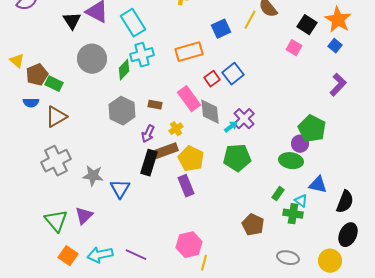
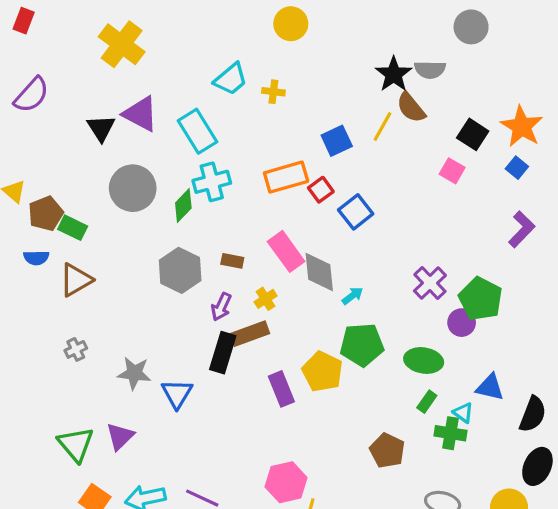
red square: (212, 79) -> (321, 190), moved
purple cross: (244, 119) -> (430, 283), moved
yellow pentagon: (191, 159) -> (322, 372), moved
gray cross: (56, 161) -> (76, 349), size x0.5
green ellipse: (291, 161) -> (424, 360), moved

